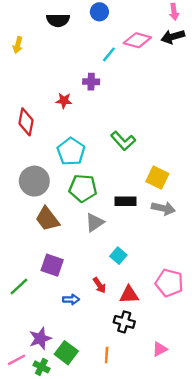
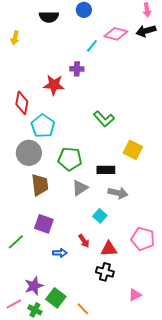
red star: (64, 101) -> (54, 85), size x1.5
cyan pentagon: (71, 151) -> (43, 126), moved
gray arrow: (163, 208) -> (118, 193), moved
brown trapezoid: (47, 219) -> (40, 185), turned -150
orange line: (107, 355) -> (83, 309), moved, turned -48

